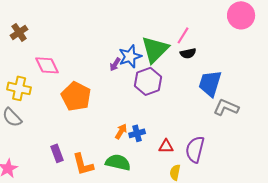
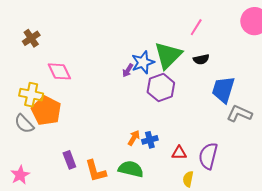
pink line: (183, 35) -> (196, 27), moved
orange pentagon: (76, 96) -> (46, 111), moved

